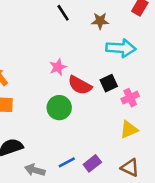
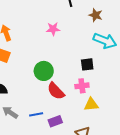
pink star: (58, 67) -> (53, 29), moved
red semicircle: (80, 85) -> (56, 91), moved
pink cross: (130, 98) -> (82, 86), moved

